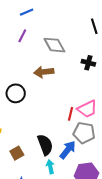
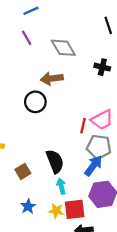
purple line: (22, 36) -> (27, 38), turned -56
black circle: (16, 93) -> (35, 102), moved
blue arrow: (68, 150) -> (93, 166), moved

